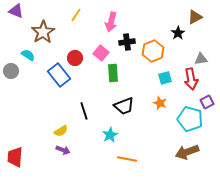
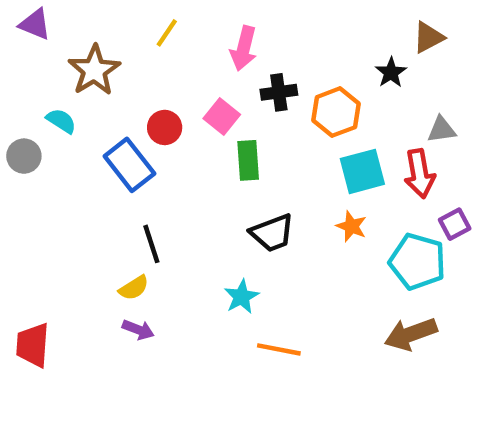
cyan square: (165, 78) -> (362, 171), size x1.5
black line: (84, 111) -> (151, 244), moved

